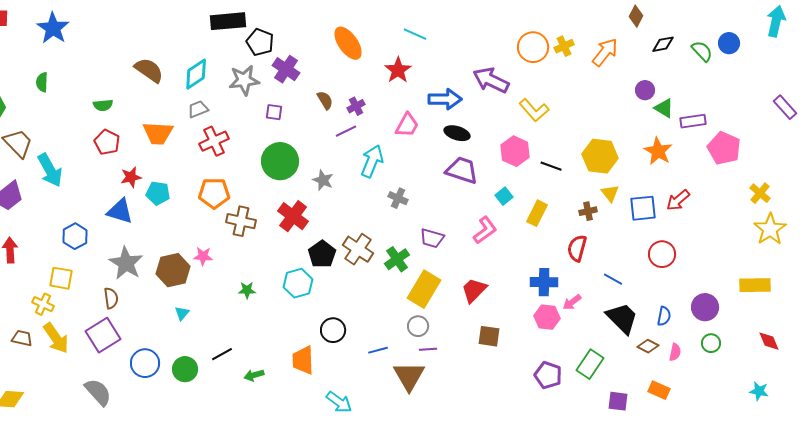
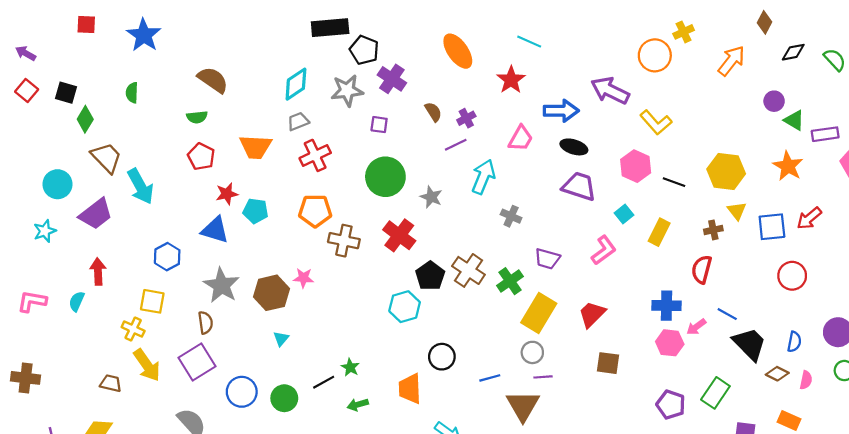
yellow cross: (564, 46) -> (684, 32), moved
brown semicircle: (149, 70) -> (213, 80), moved
blue line: (613, 279) -> (727, 314), moved
green star: (247, 290) -> (350, 367), moved, turned 30
brown trapezoid: (22, 338) -> (111, 383), moved

